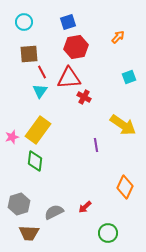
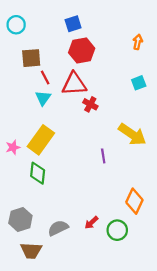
cyan circle: (24, 22) -> (16, 25), moved
orange arrow: (118, 37) -> (138, 42), moved, turned -32
green circle: (108, 233) -> (117, 230), moved

